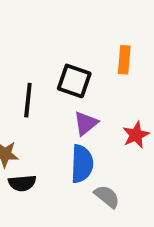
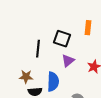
blue semicircle: (82, 164) -> (53, 82), moved

